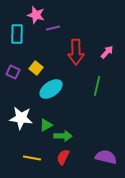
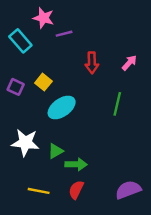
cyan rectangle: (17, 34) -> (20, 41), turned -42
red arrow: (76, 52) -> (92, 63), size x0.7
purple semicircle: (106, 157) -> (128, 190), turned -35

